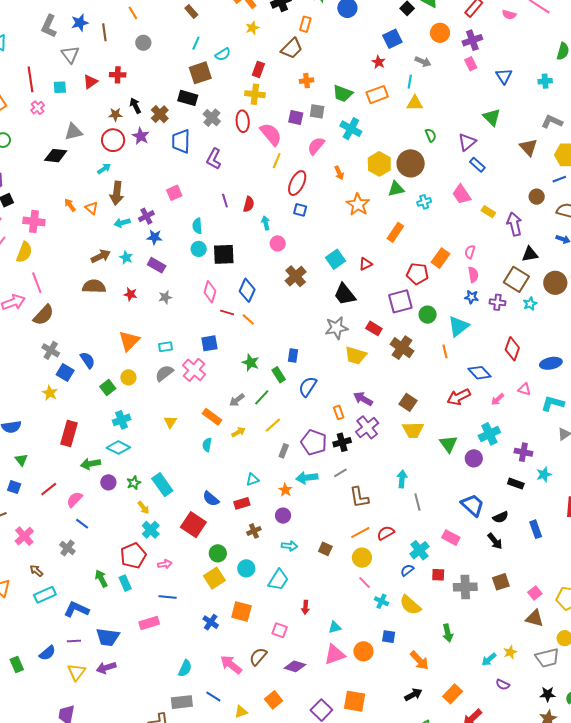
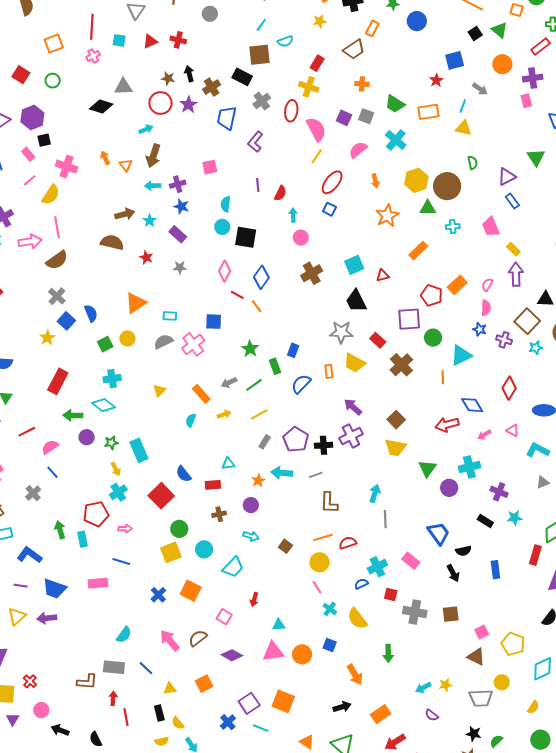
purple arrow: (514, 224) -> (516, 274), moved
orange rectangle: (339, 412) -> (329, 371), moved

